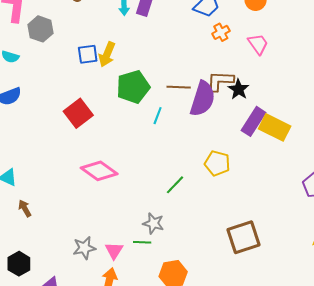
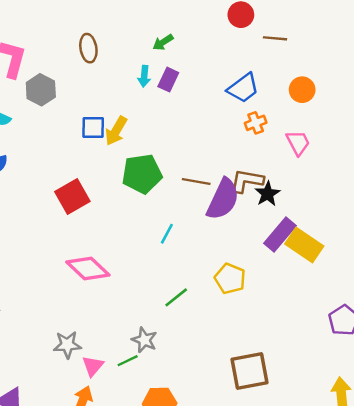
cyan line: (158, 116) -> (167, 234), moved
green line: (142, 242) -> (128, 361), turned -36
gray star: (84, 248) -> (67, 345), moved

